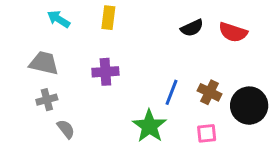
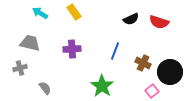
yellow rectangle: (108, 18) -> (74, 12), turned -42
blue line: (171, 92) -> (115, 51), moved
gray cross: (47, 100) -> (20, 68), moved
pink square: (207, 133) -> (152, 91), moved, turned -32

